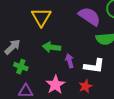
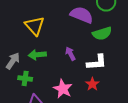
green arrow: (52, 47) -> (37, 55), moved
purple arrow: (70, 61) -> (70, 54), moved

